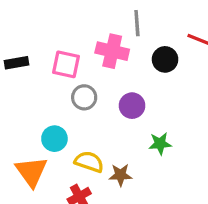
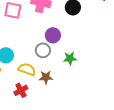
gray circle: (84, 97) -> (43, 50), moved

